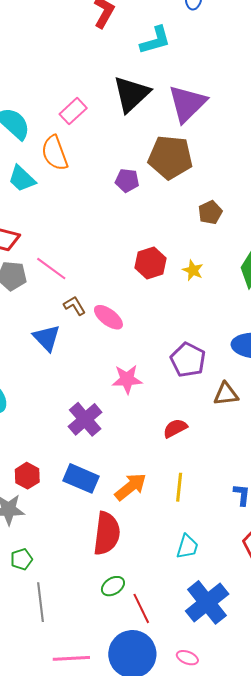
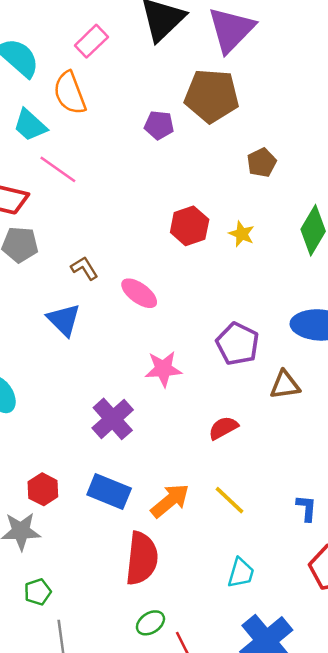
pink line: (51, 269) -> (58, 169), moved
brown L-shape: (75, 306) -> (84, 268), moved
yellow line: (179, 487) -> (230, 500), turned -52

